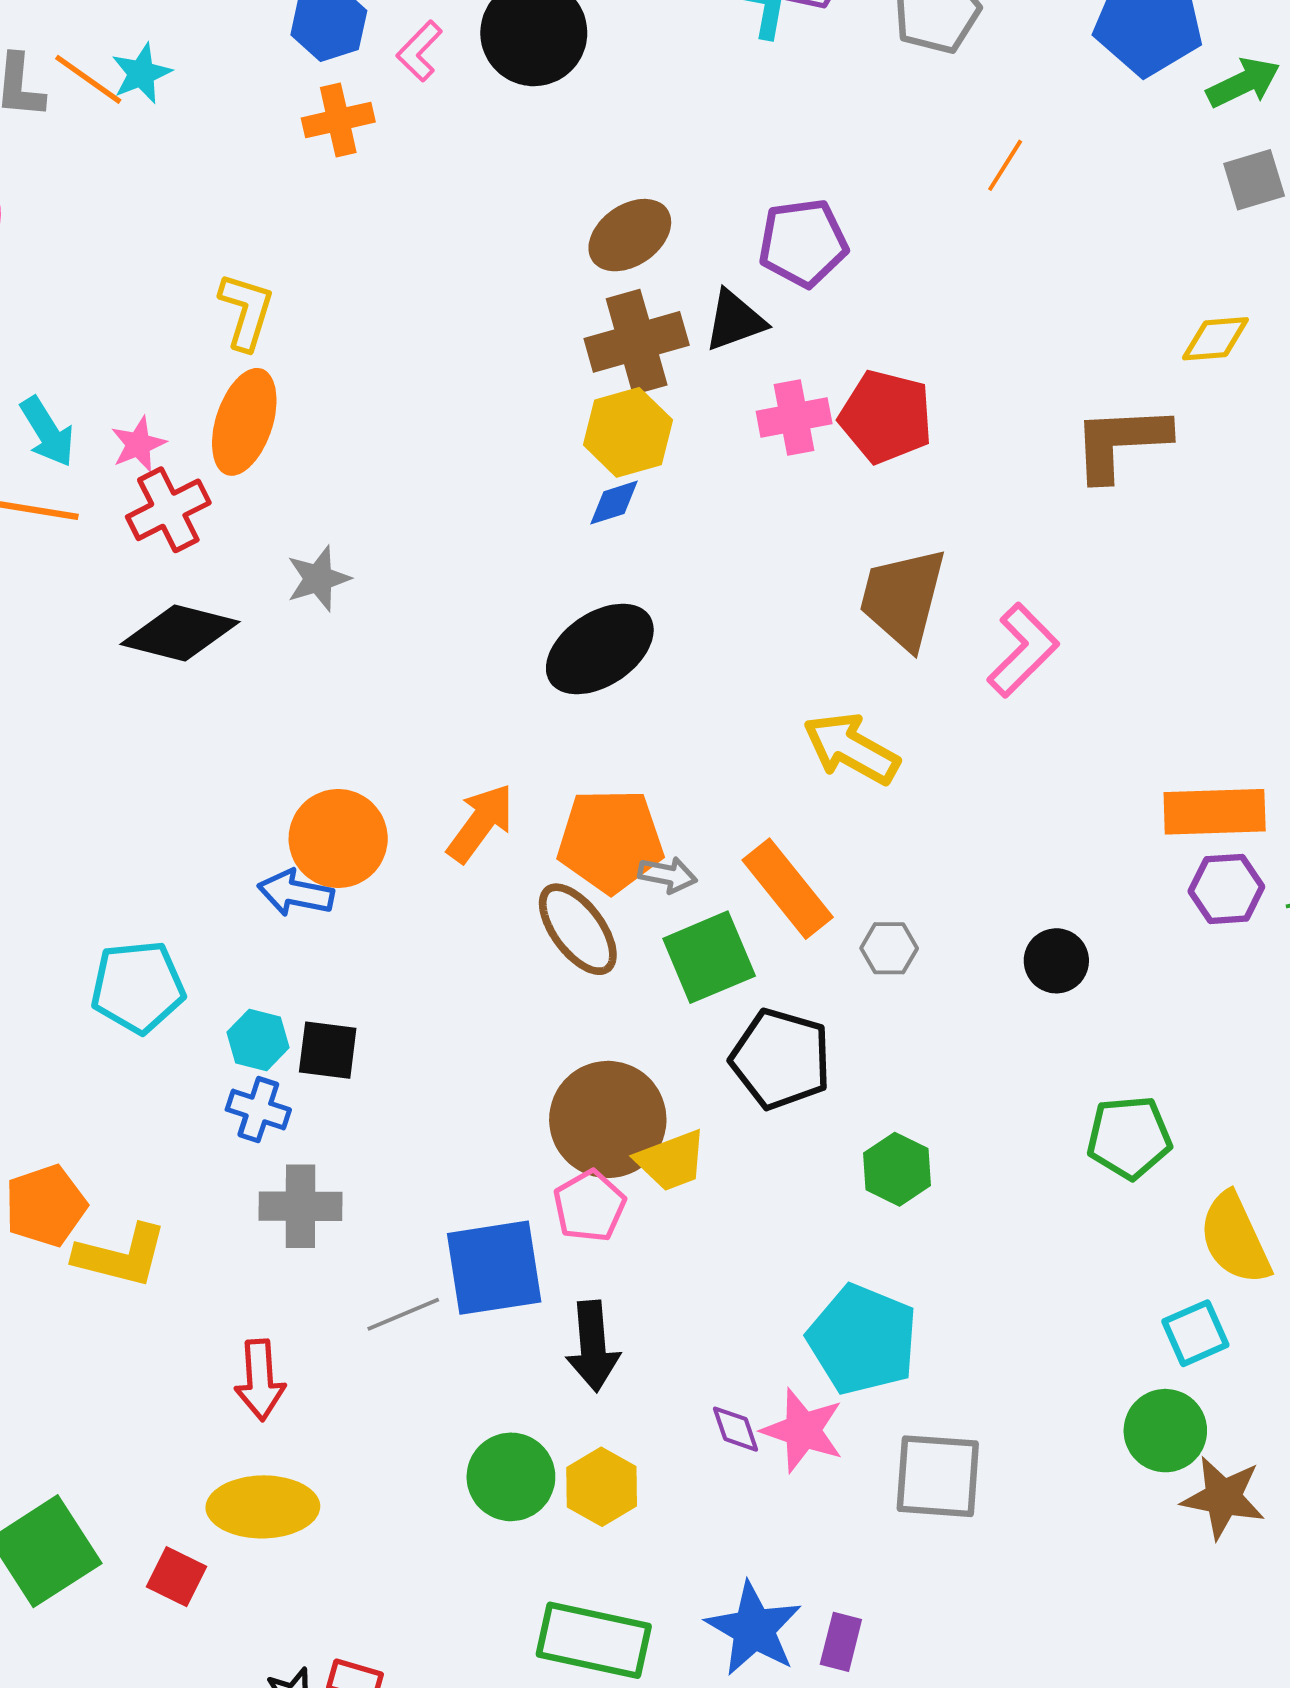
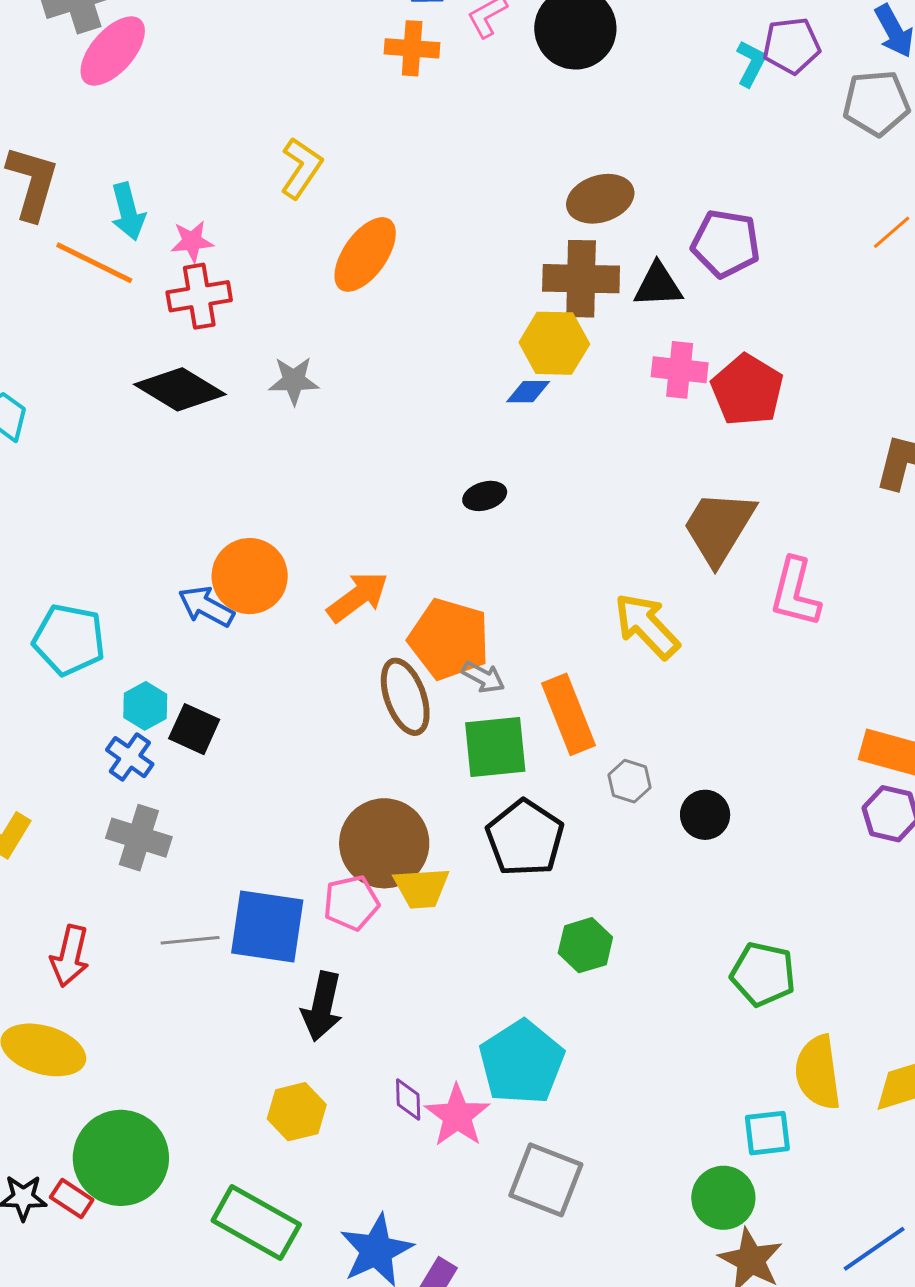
orange ellipse: (244, 422) -> (365, 254), moved
black ellipse: (600, 649) -> (485, 496), size x0.5
pink L-shape: (1023, 650) -> (795, 592), turned 132
black circle: (1056, 961) -> (705, 815), moved
green circle: (511, 1477) -> (121, 1158), moved, size x1.4

